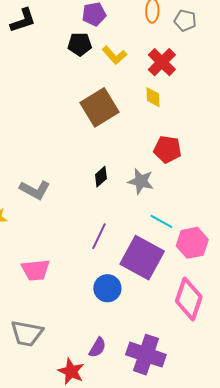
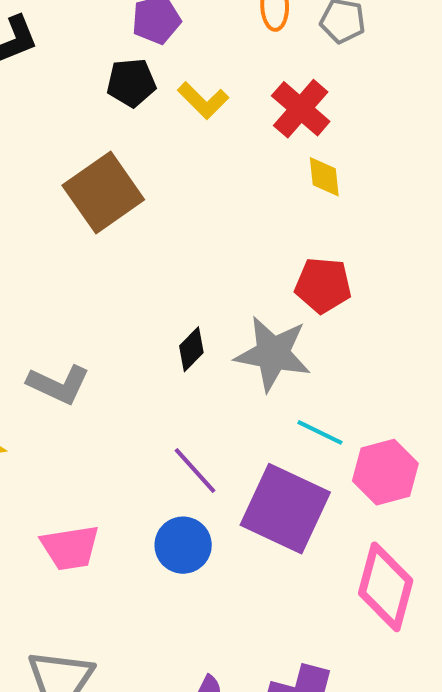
yellow diamond: (153, 97) -> (324, 177), moved
brown square: (99, 107) -> (103, 192), moved
gray star: (141, 181) -> (273, 354), size x1.4
purple line: (99, 236) -> (195, 471), turned -64
blue circle: (107, 288) -> (183, 545), moved

